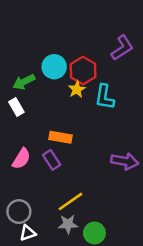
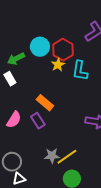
orange rectangle: (60, 137) -> (45, 103), turned 30
yellow line: (71, 201) -> (67, 157), moved
gray star: (68, 224) -> (52, 156), moved

